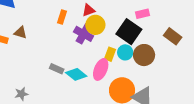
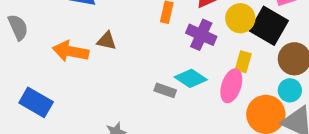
yellow circle: (95, 25) -> (240, 18), moved
cyan circle: (125, 52) -> (290, 90), moved
cyan diamond: (76, 74) -> (191, 78), moved

